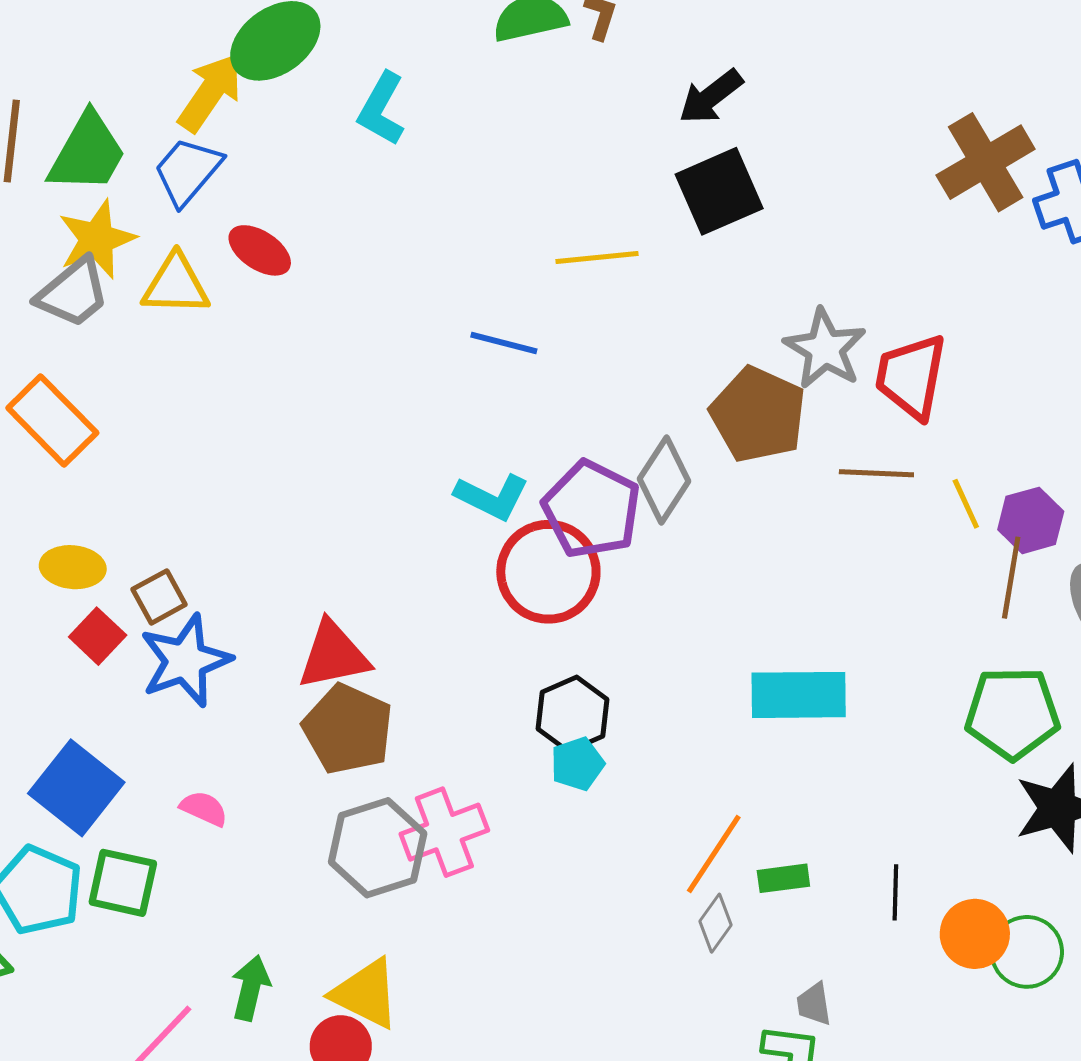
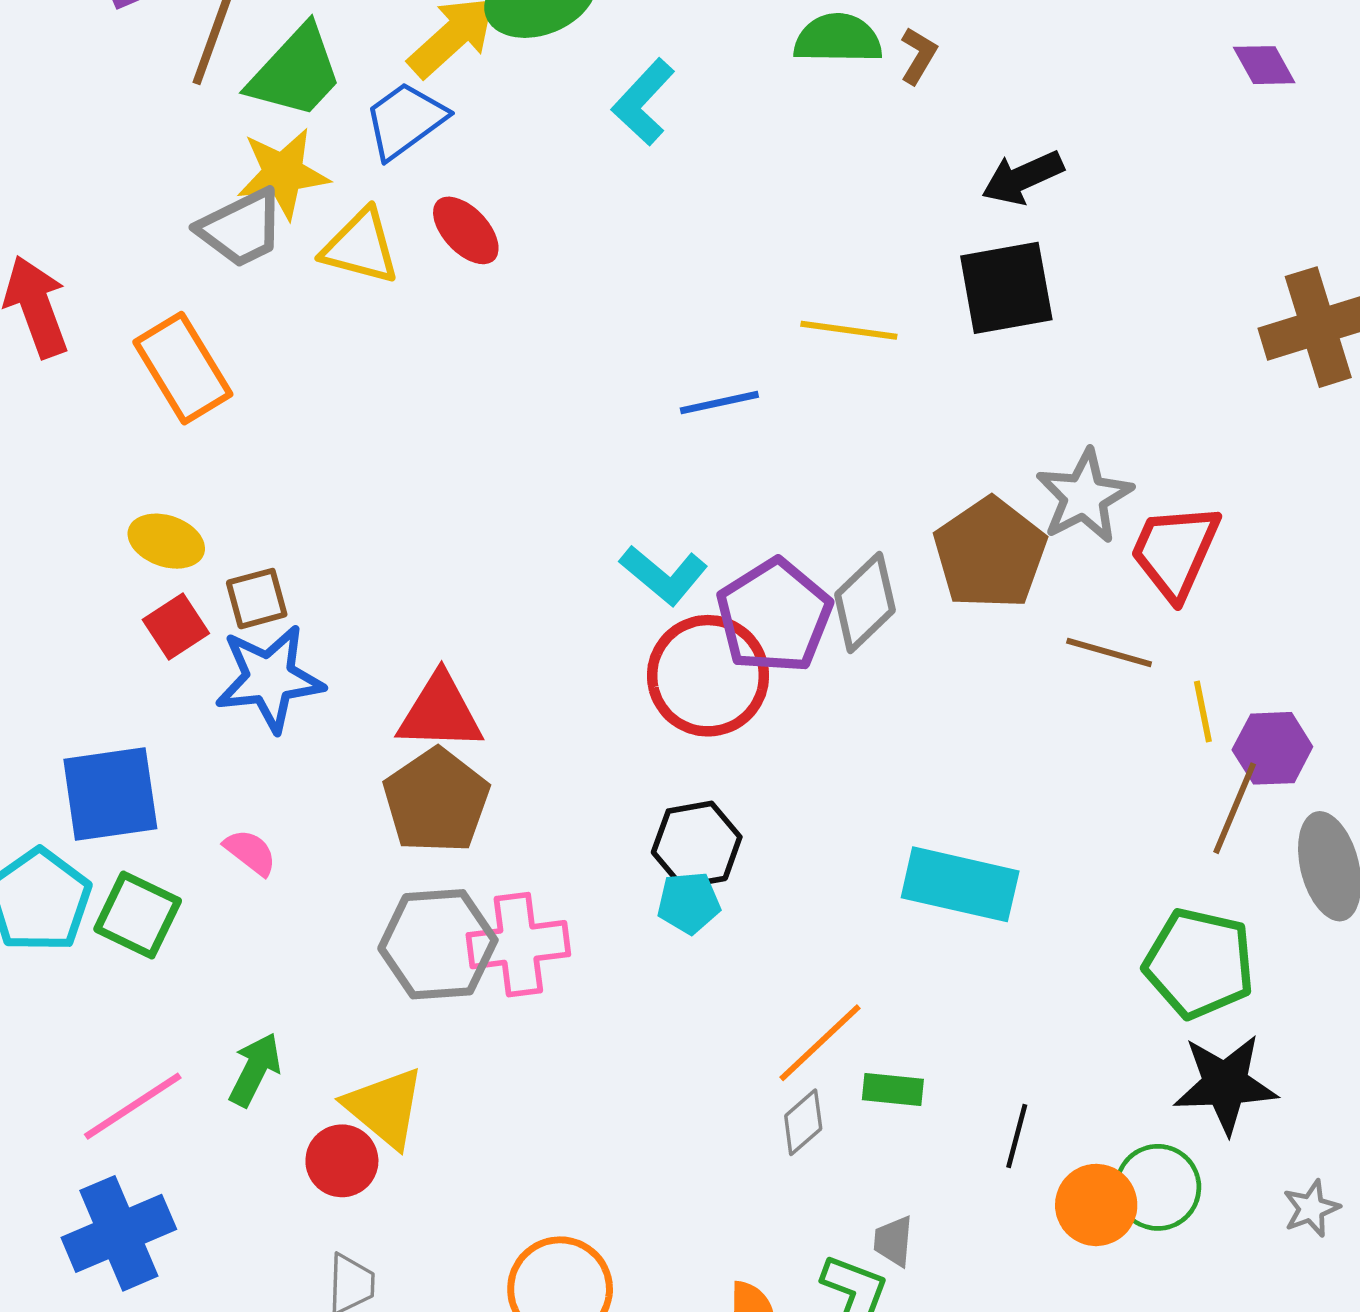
blue line: (504, 343) -> (719, 403), turned -40
blue square: (76, 788) -> (110, 794), turned 30
green circle: (1027, 952) -> (1158, 1187), moved

